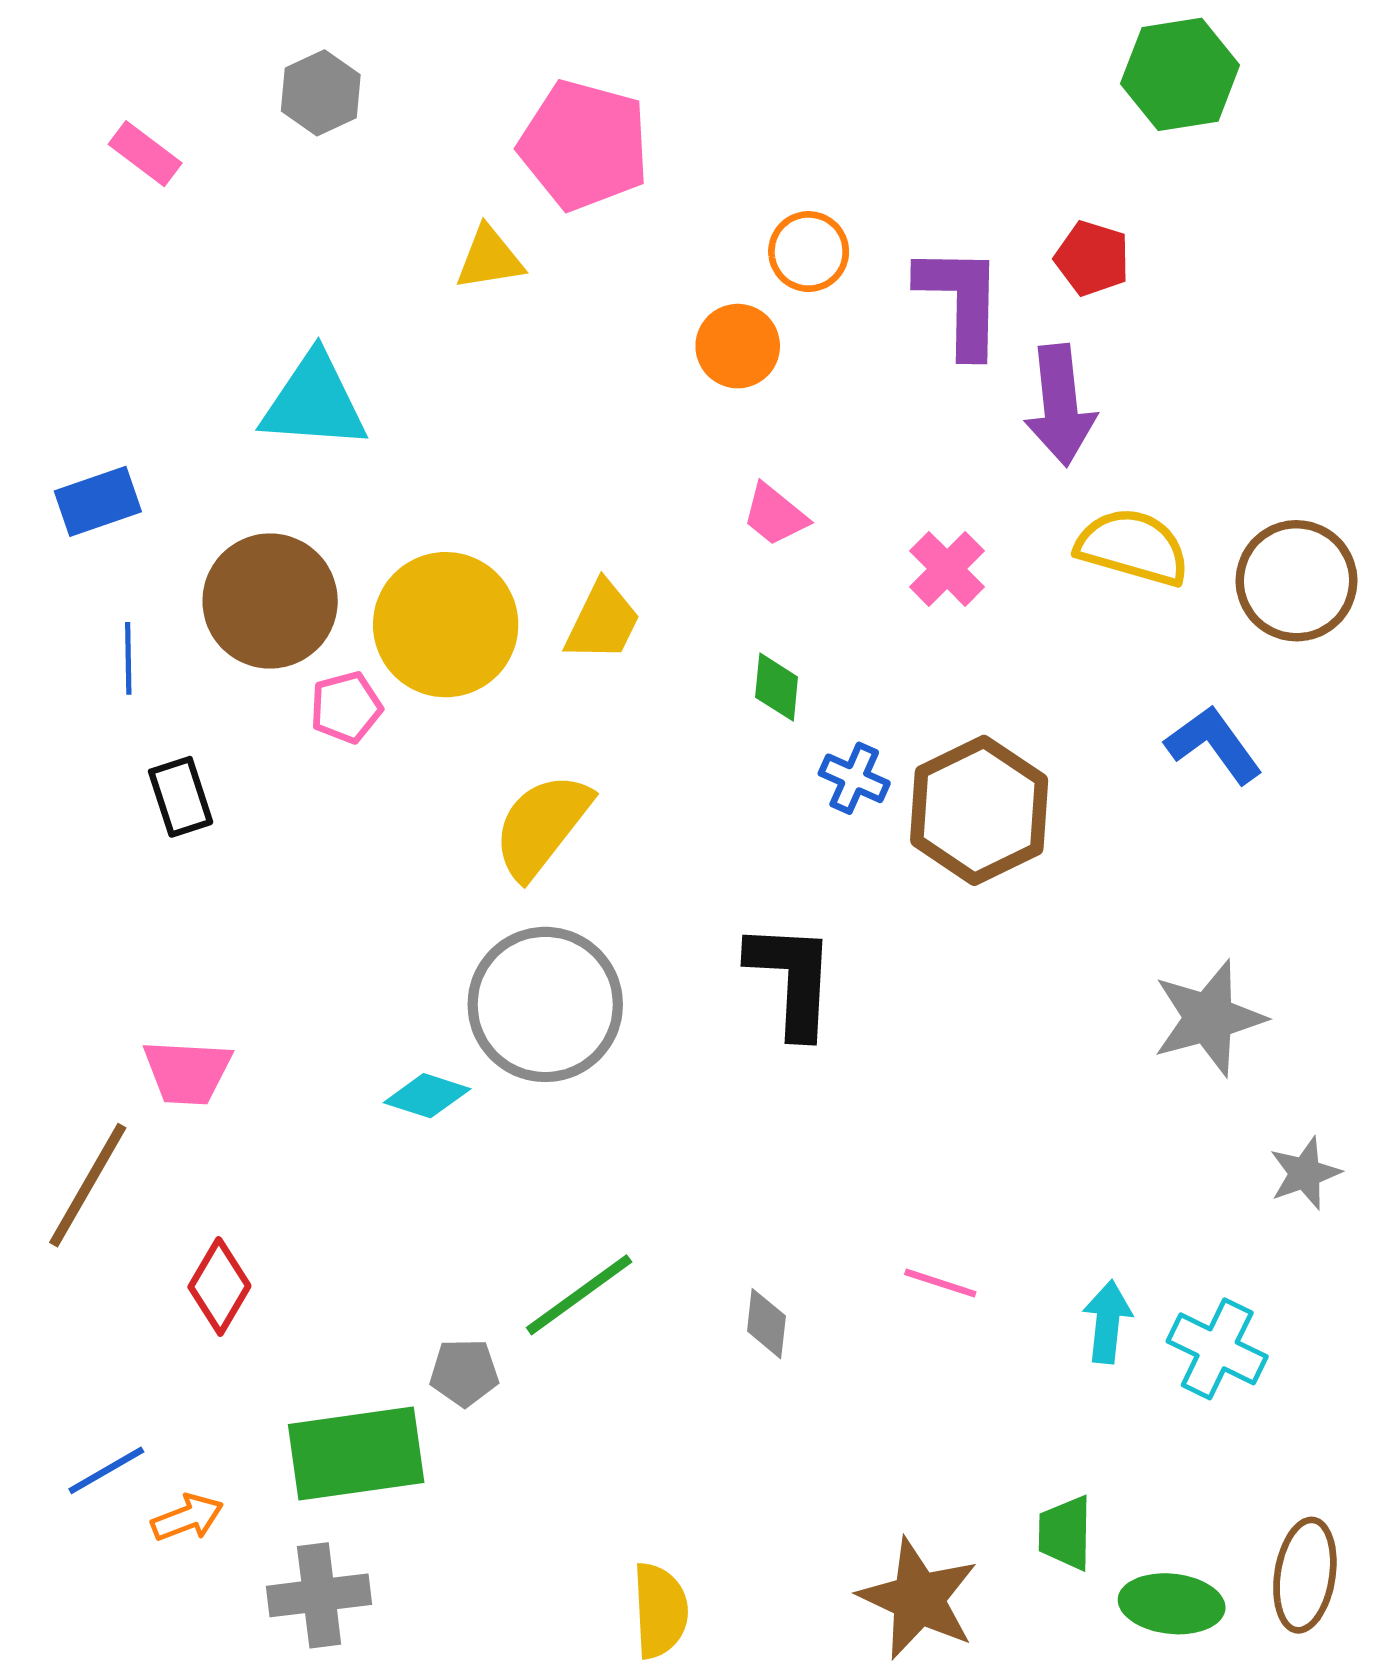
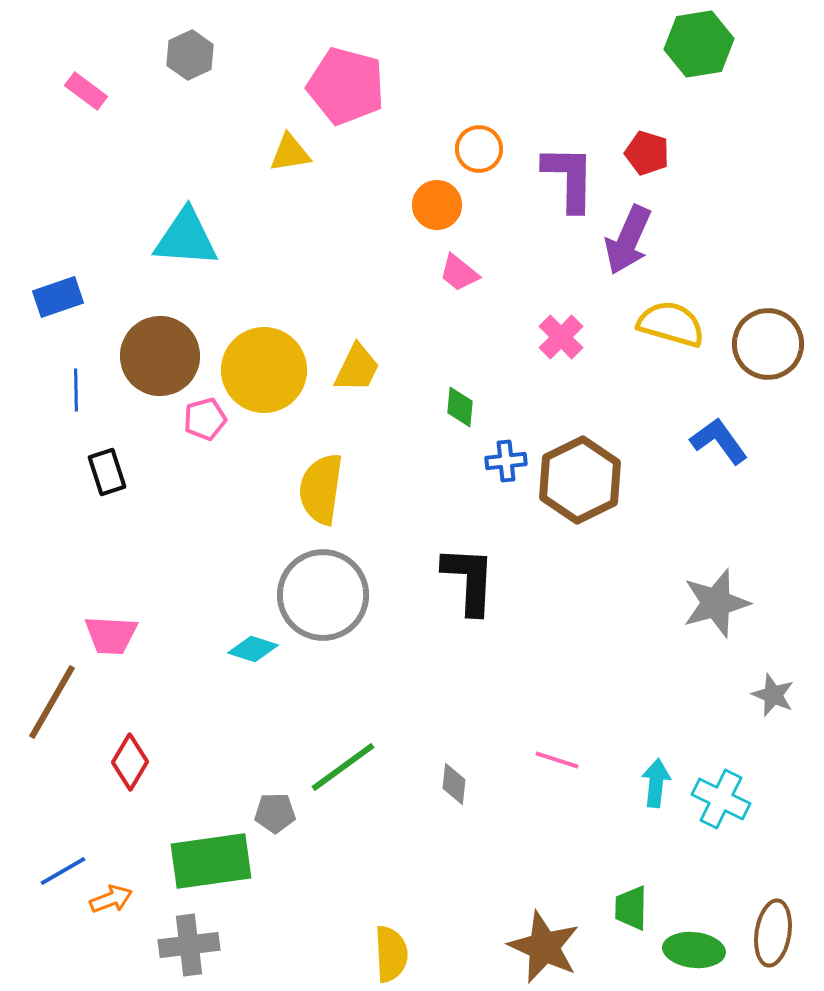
purple arrow: (1060, 405) -> (628, 240), turned 30
pink trapezoid: (775, 515) -> (459, 273), moved
blue cross: (854, 778) -> (506, 461), turned -30
yellow semicircle: (542, 826) -> (321, 489), turned -30
gray star: (1305, 1173) -> (773, 695), turned -30

